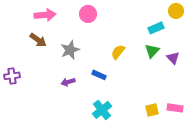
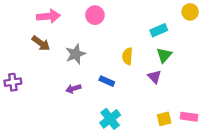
cyan rectangle: (156, 28) -> (159, 30), moved
yellow semicircle: (118, 52) -> (127, 56), turned -35
purple triangle: (173, 58) -> (154, 77), moved

